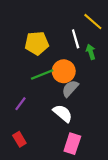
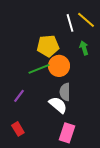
white line: (76, 39) -> (70, 23), moved
yellow pentagon: (37, 43) -> (48, 46), moved
gray semicircle: (70, 89) -> (65, 92), moved, turned -42

